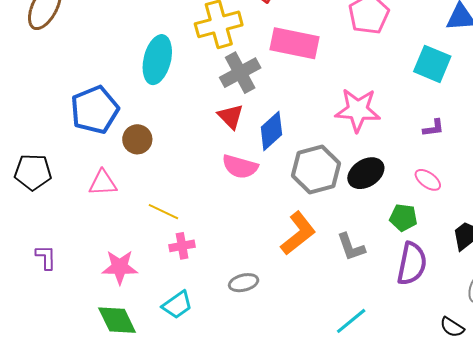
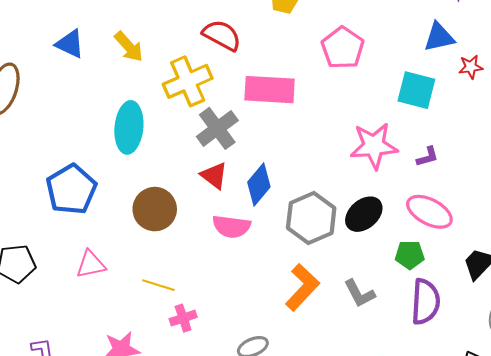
pink star: (358, 110) -> (374, 146), moved
brown circle: (137, 139) -> (155, 209), moved, size x1.4
pink ellipse: (428, 180) -> (429, 212), size x1.6

